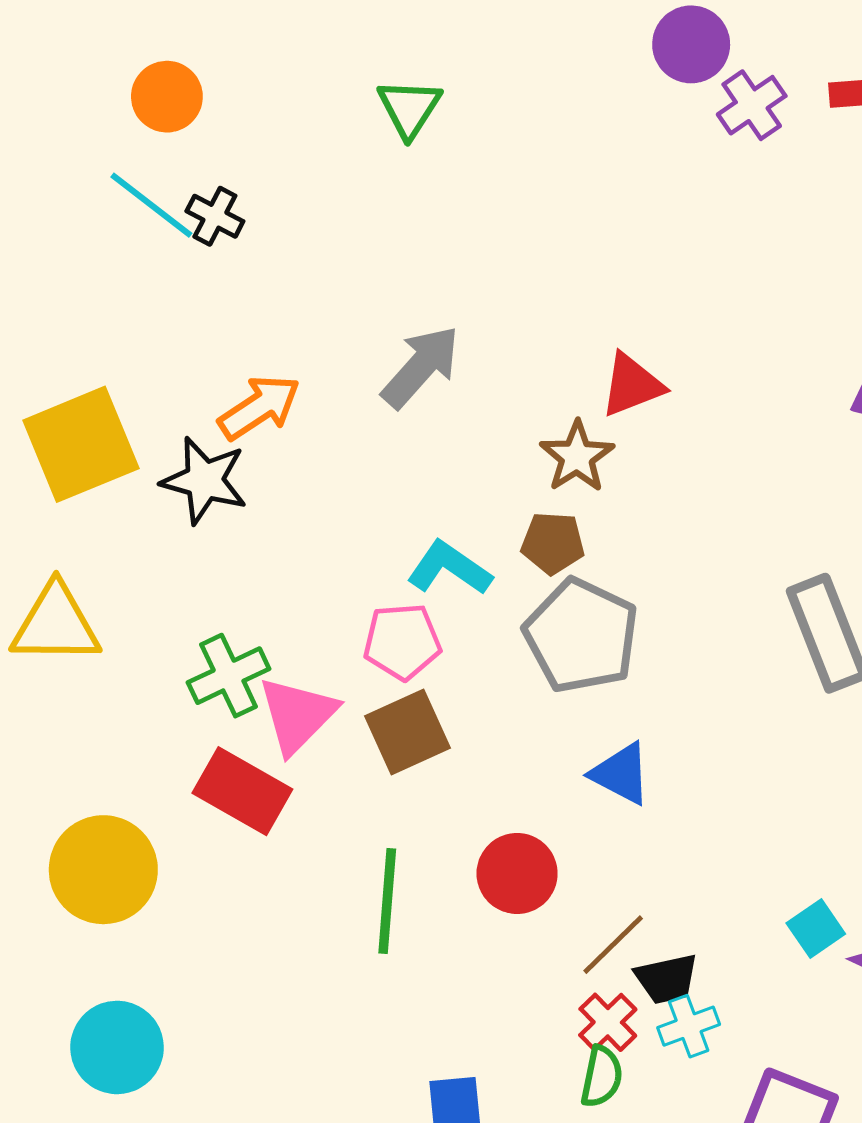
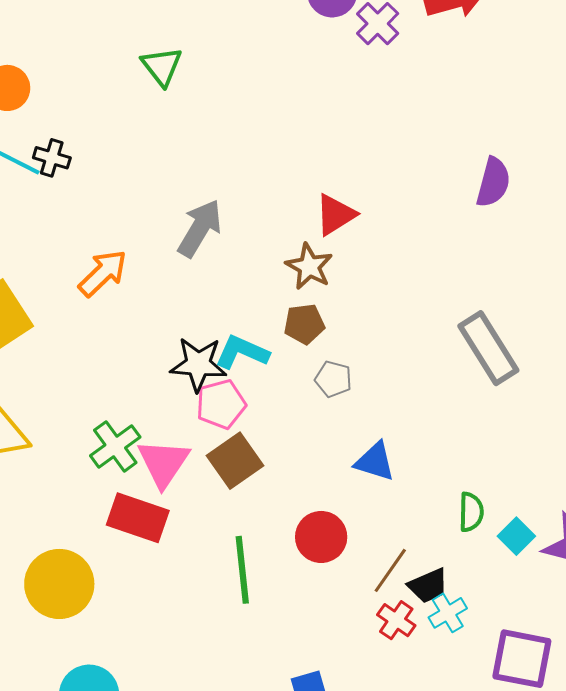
black star: (204, 480) -> (198, 364), moved
gray pentagon: (581, 636) -> (333, 379), size x0.5
green semicircle: (602, 1077) -> (471, 512), moved

